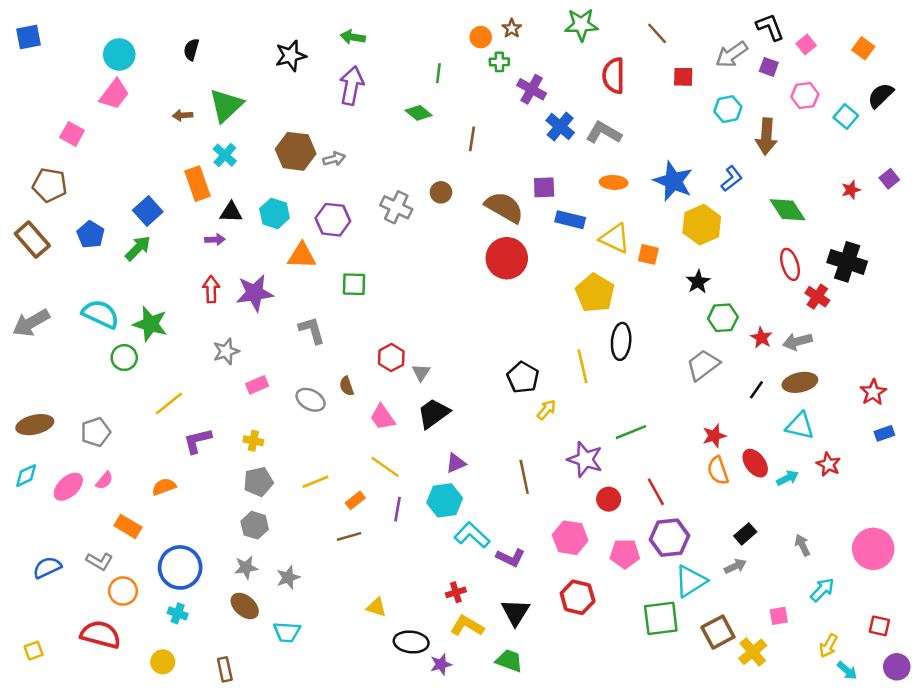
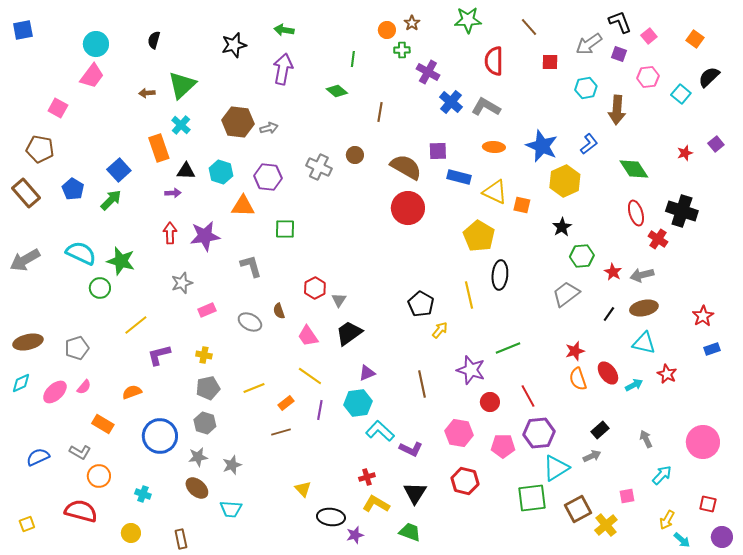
blue circle: (180, 567) -> (160, 436), moved
yellow triangle: (376, 607) -> (303, 489), turned 30

